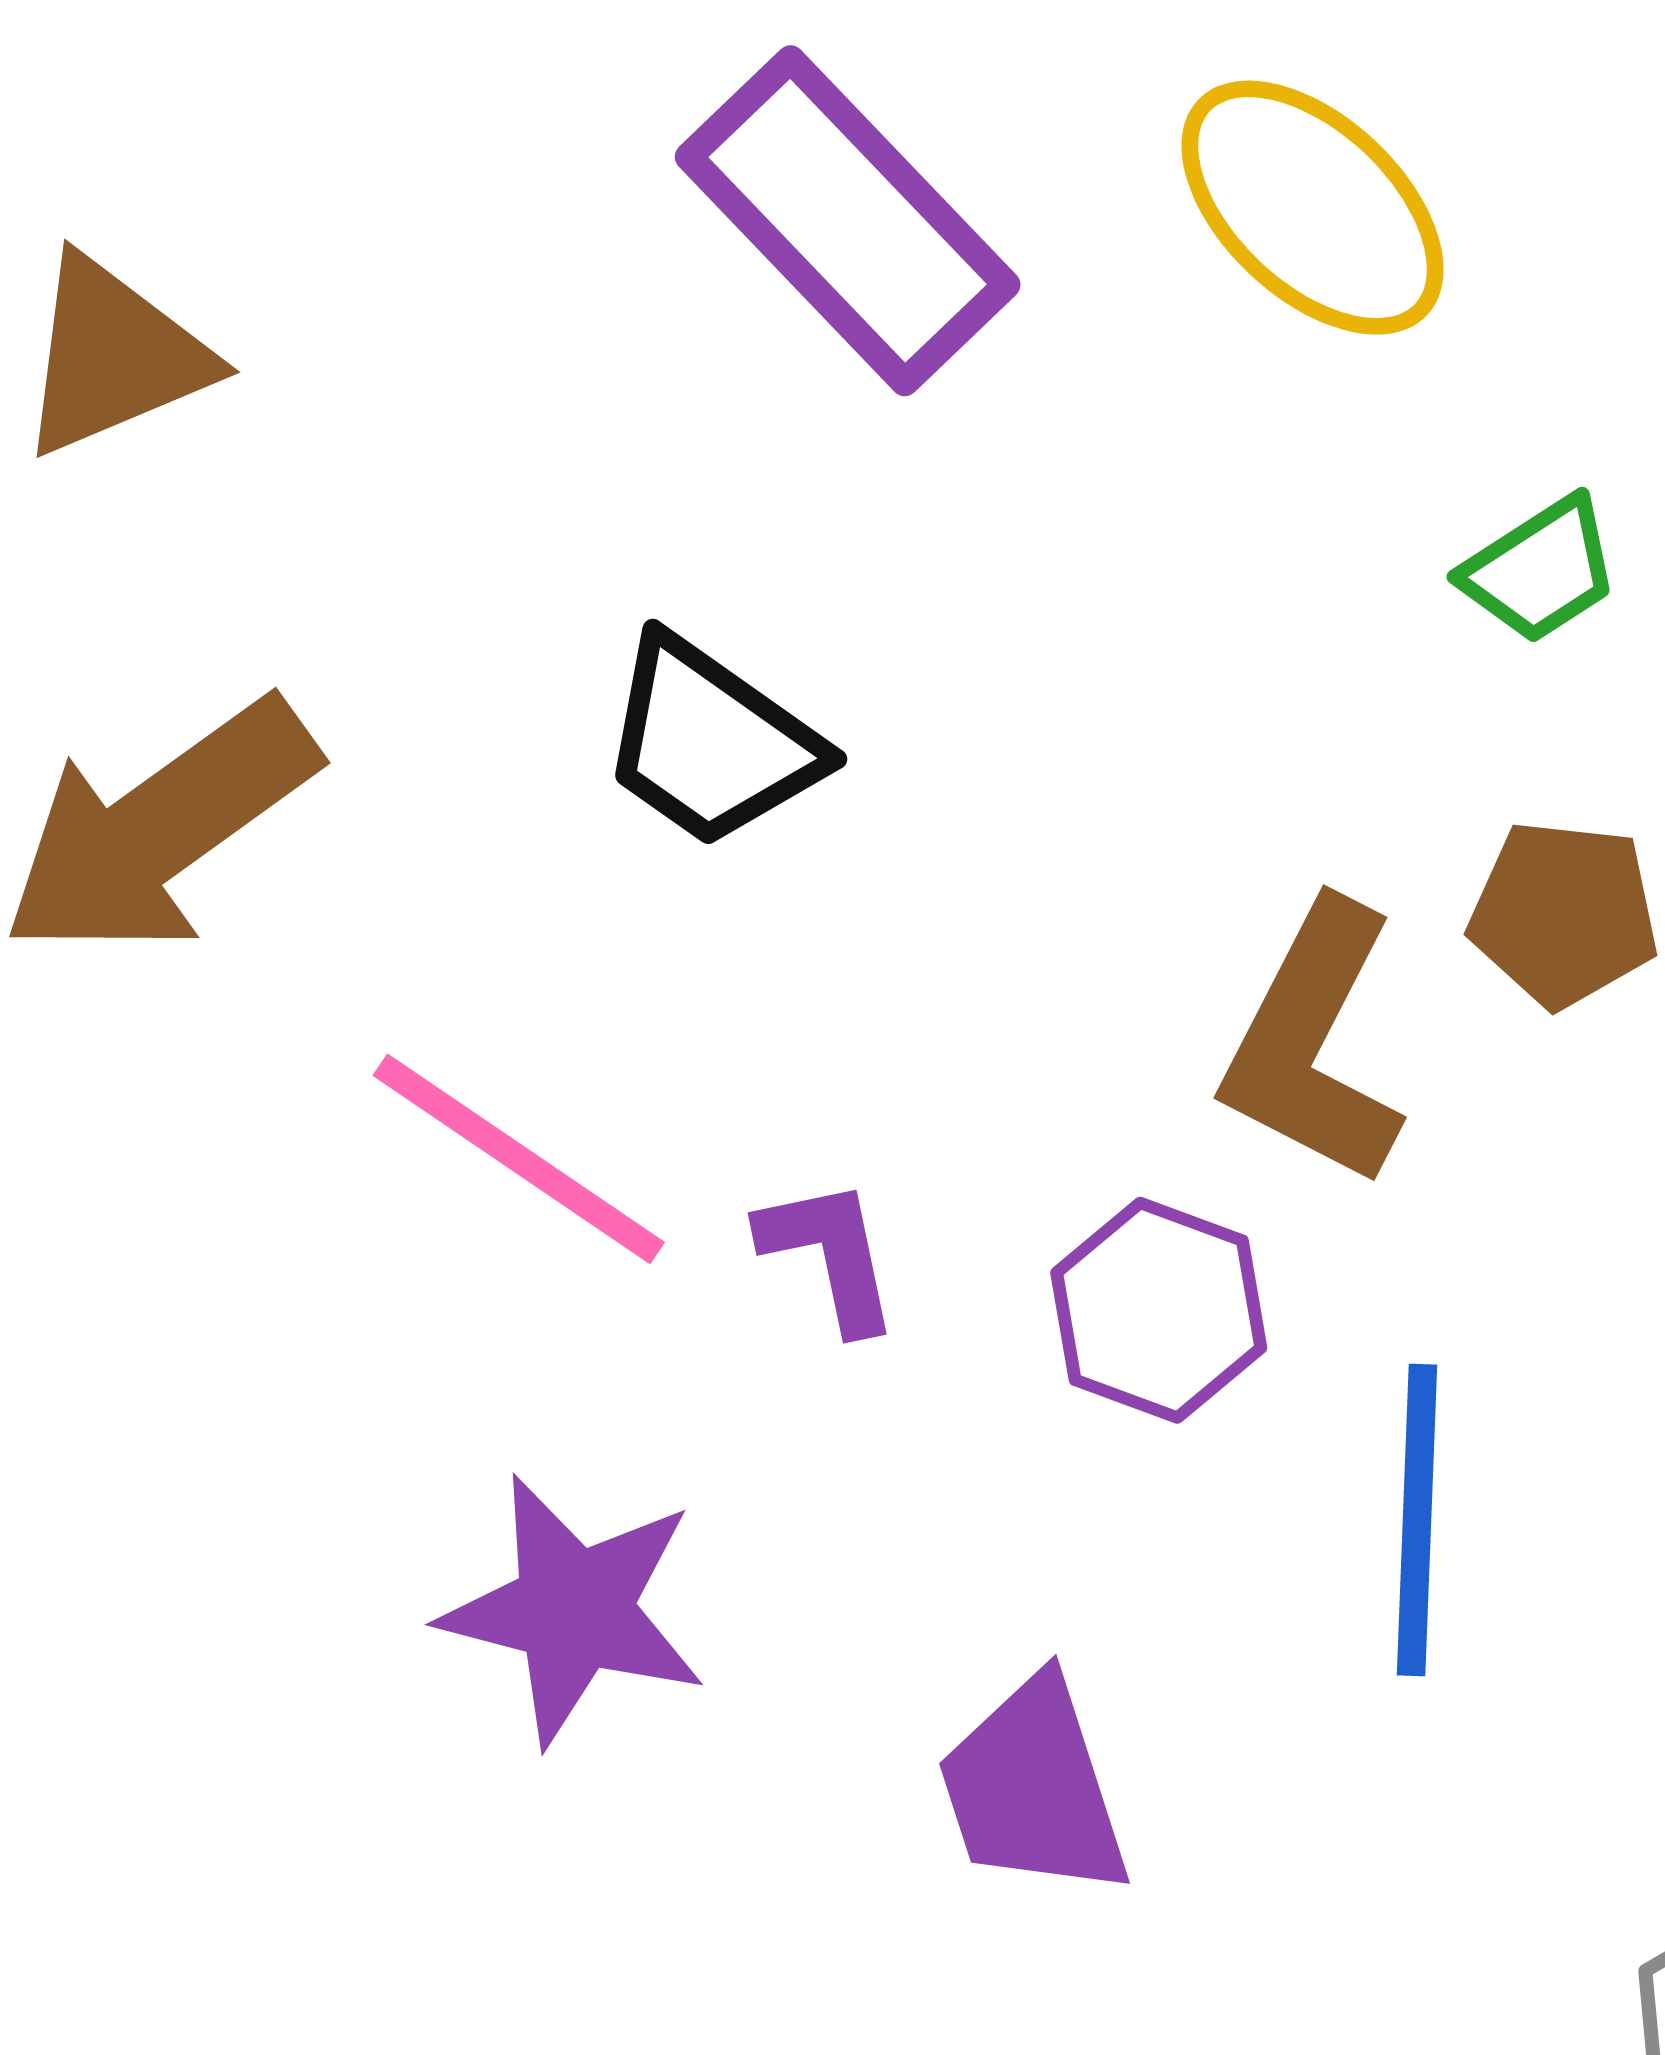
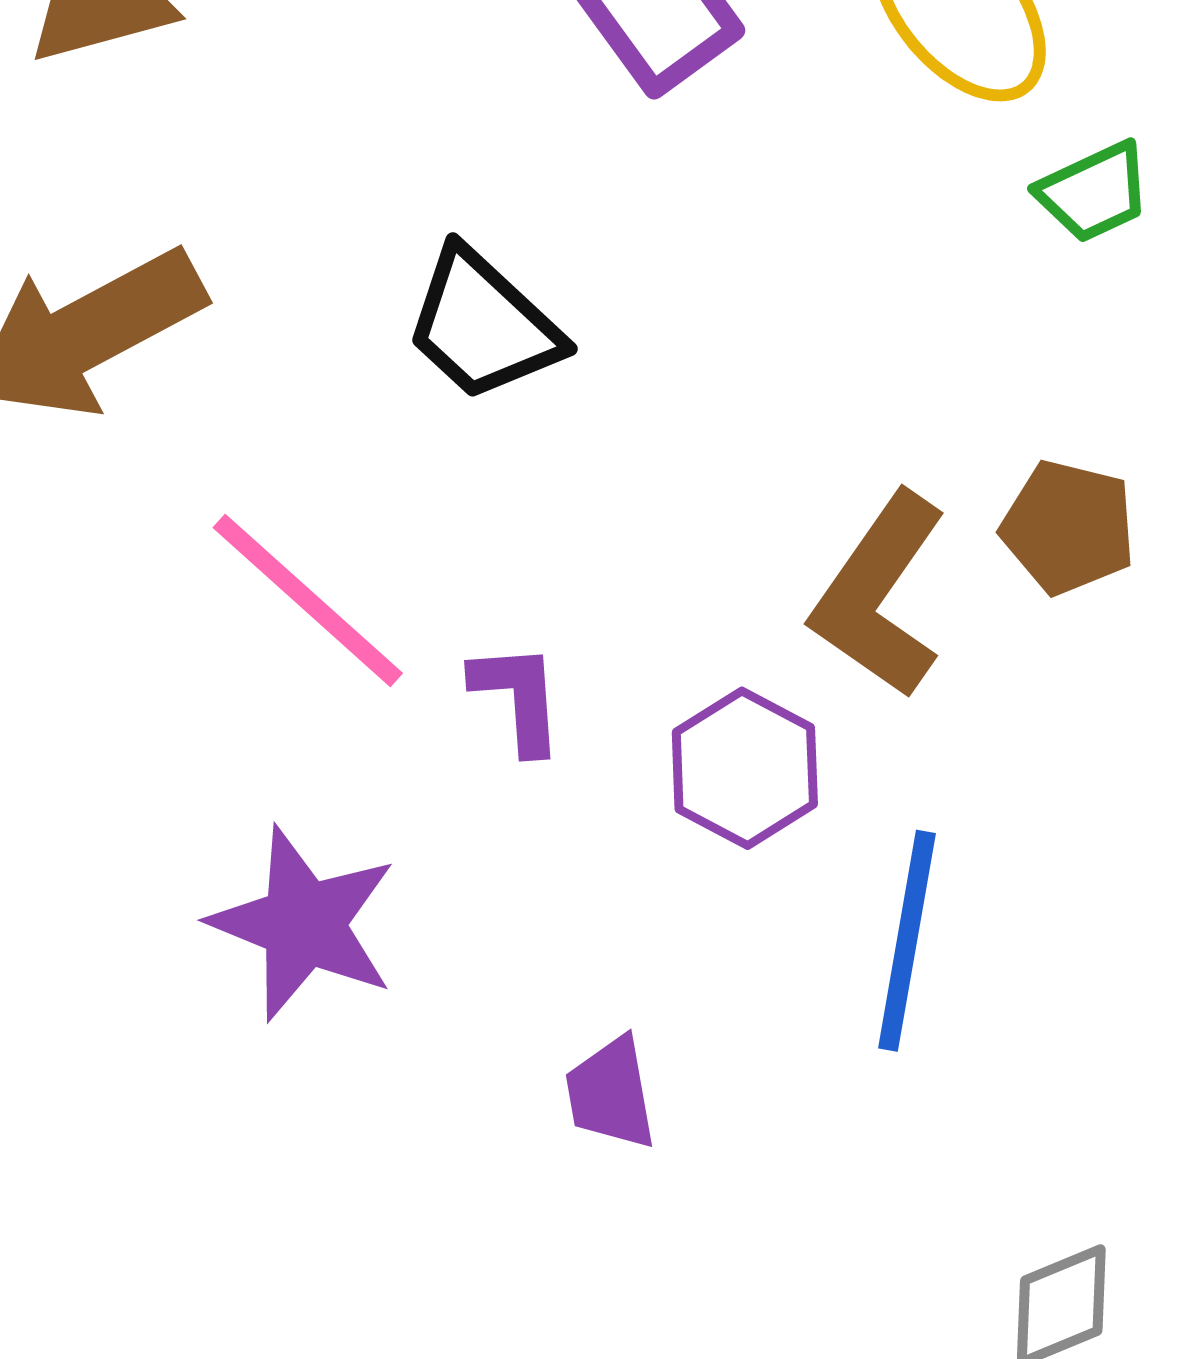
green trapezoid: (1540, 570) -> (1094, 192), moved
purple trapezoid: (1033, 1788) -> (611, 1093), size x0.7

